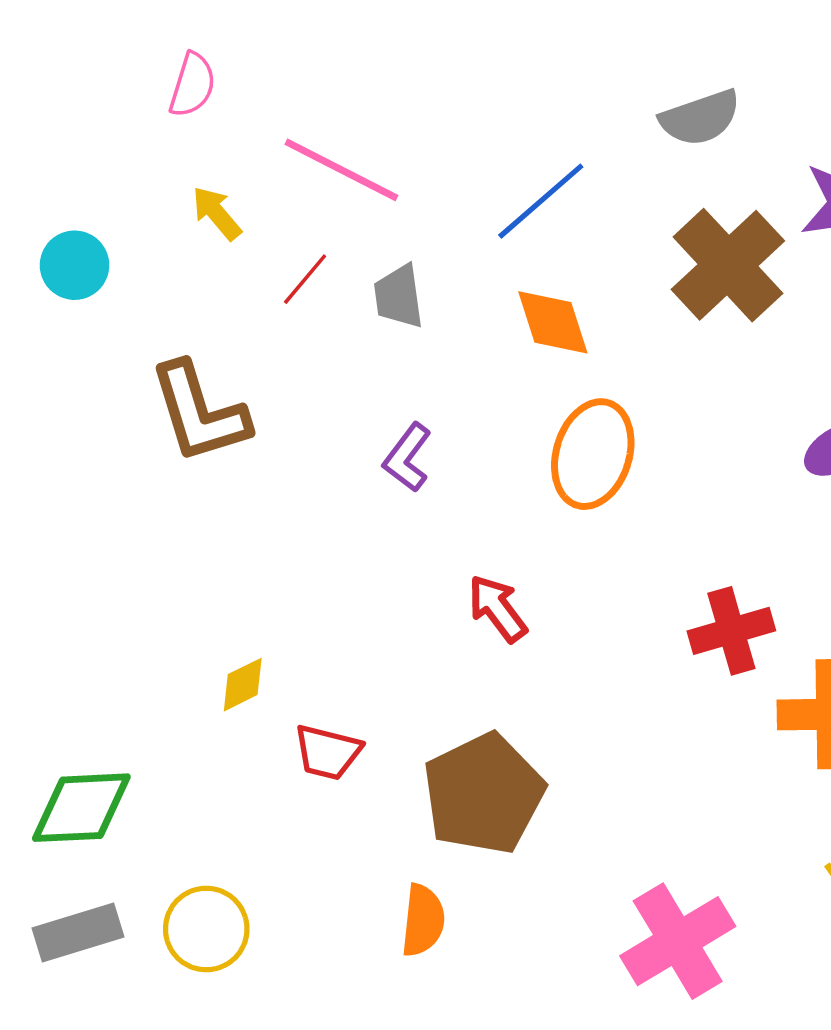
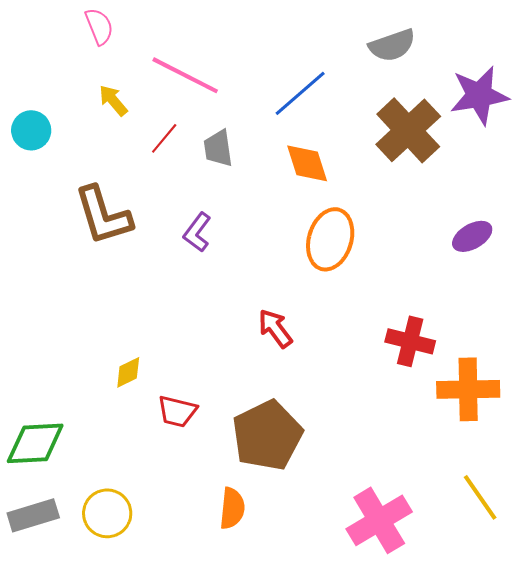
pink semicircle: (192, 85) -> (99, 26), turned -39
purple L-shape: (407, 458) -> (197, 232), moved
red cross: (731, 631) -> (410, 341), turned 30

